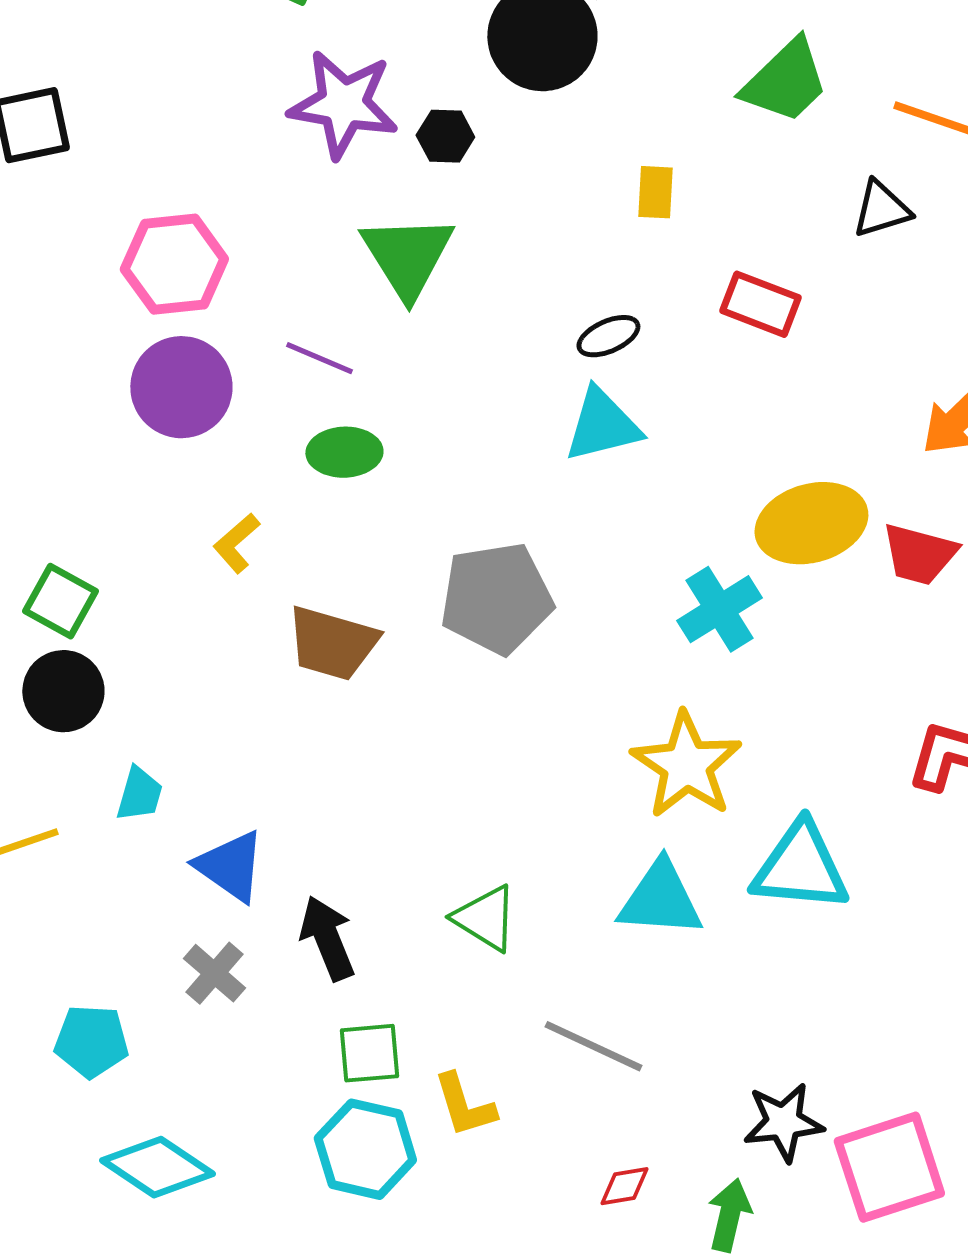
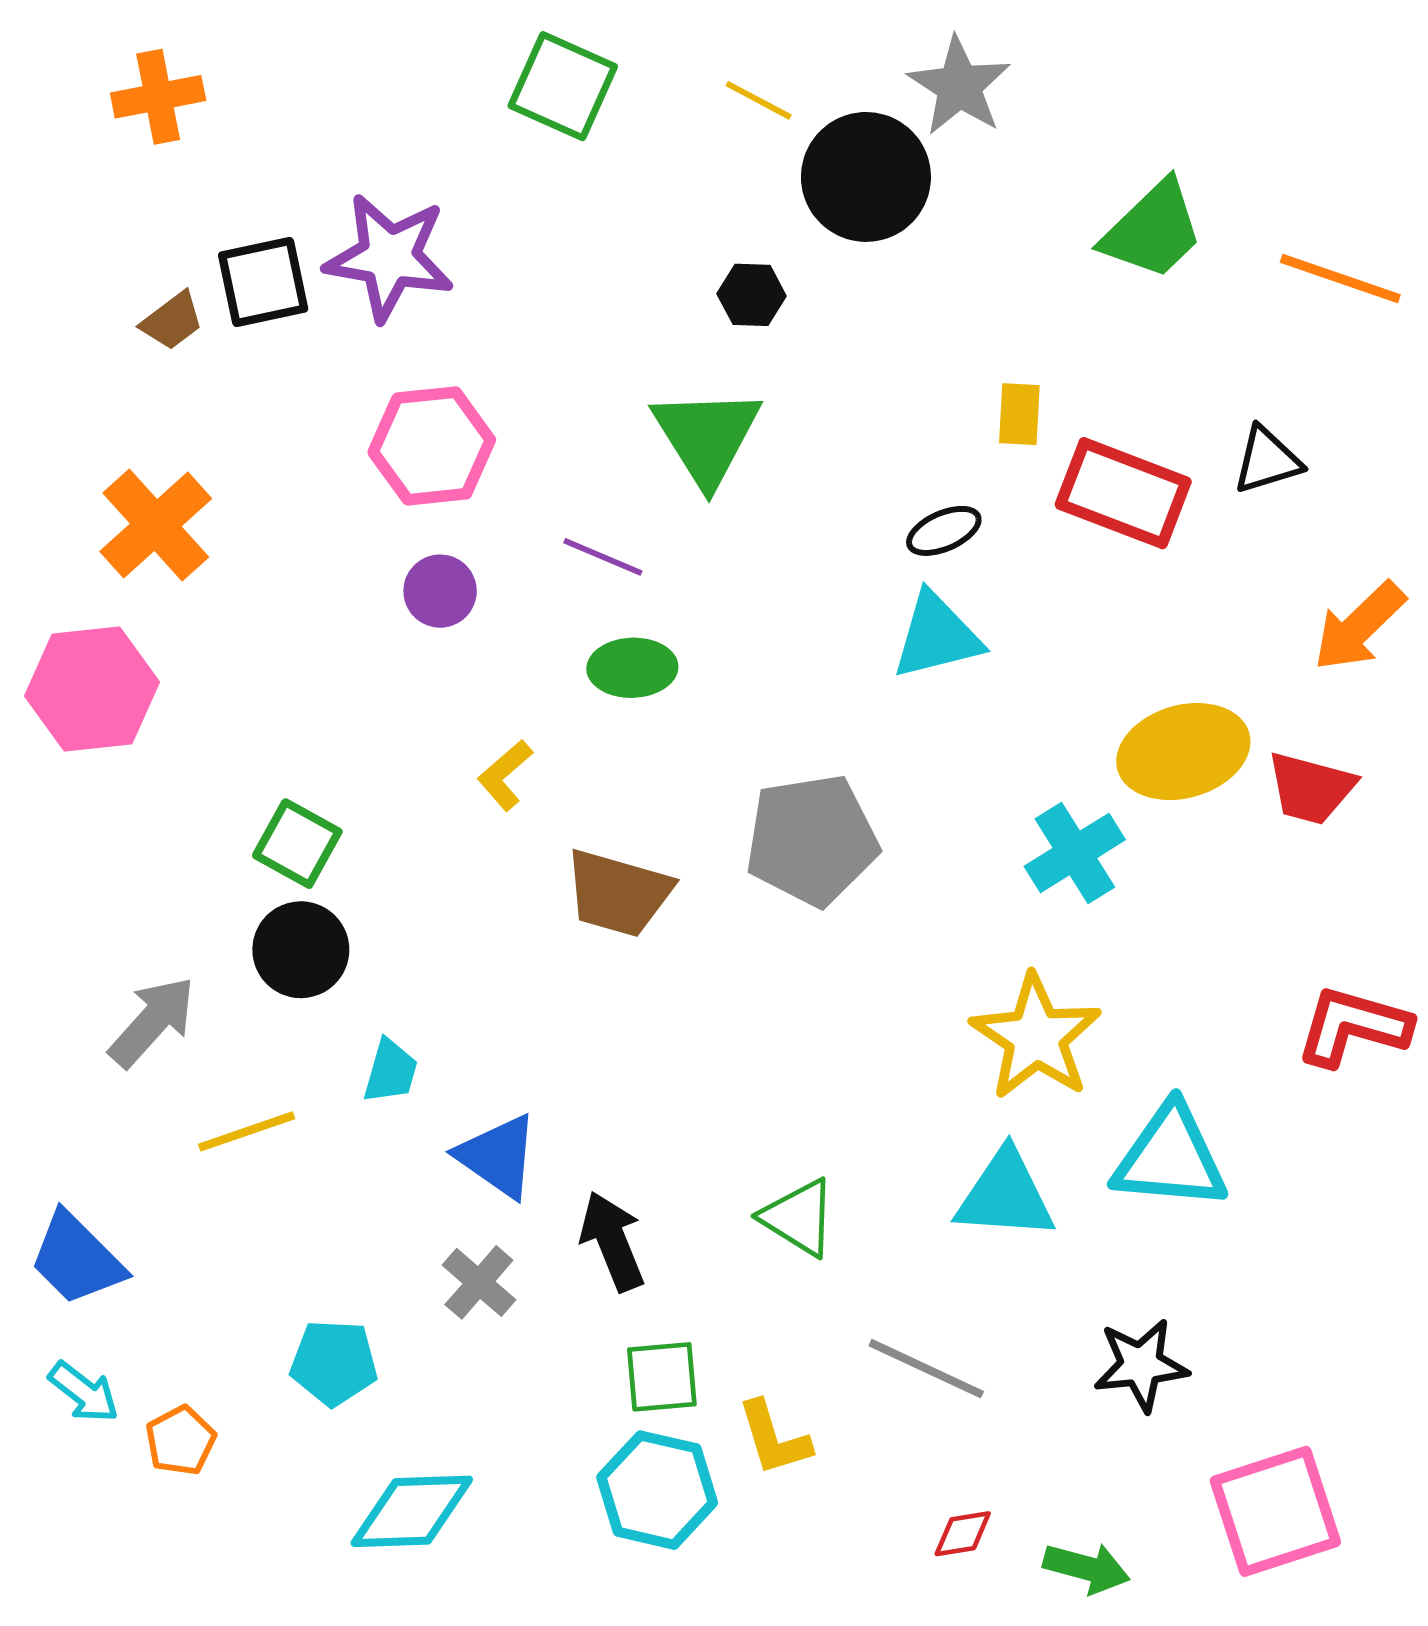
purple star: (343, 104) -> (389, 257), moved
yellow rectangle: (655, 192) -> (1019, 414), moved
black triangle: (881, 209) -> (1267, 460), moved
red rectangle: (760, 304) -> (1123, 493), size x1.4
purple circle: (181, 387) -> (440, 591), size x0.6
black star: (783, 1122) -> (1141, 1365), moved
cyan diamond: (157, 1167) -> (412, 1511), turned -36
green arrow: (729, 1215) -> (1087, 1568), turned 92

